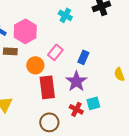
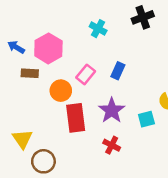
blue rectangle: (83, 57) -> (118, 71), moved
cyan square: (93, 103) -> (146, 119), moved
brown circle: (49, 122) -> (43, 161), moved

